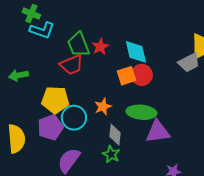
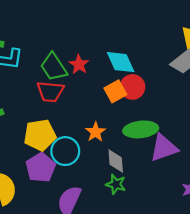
red trapezoid: (71, 65) -> (50, 92), turned 40

